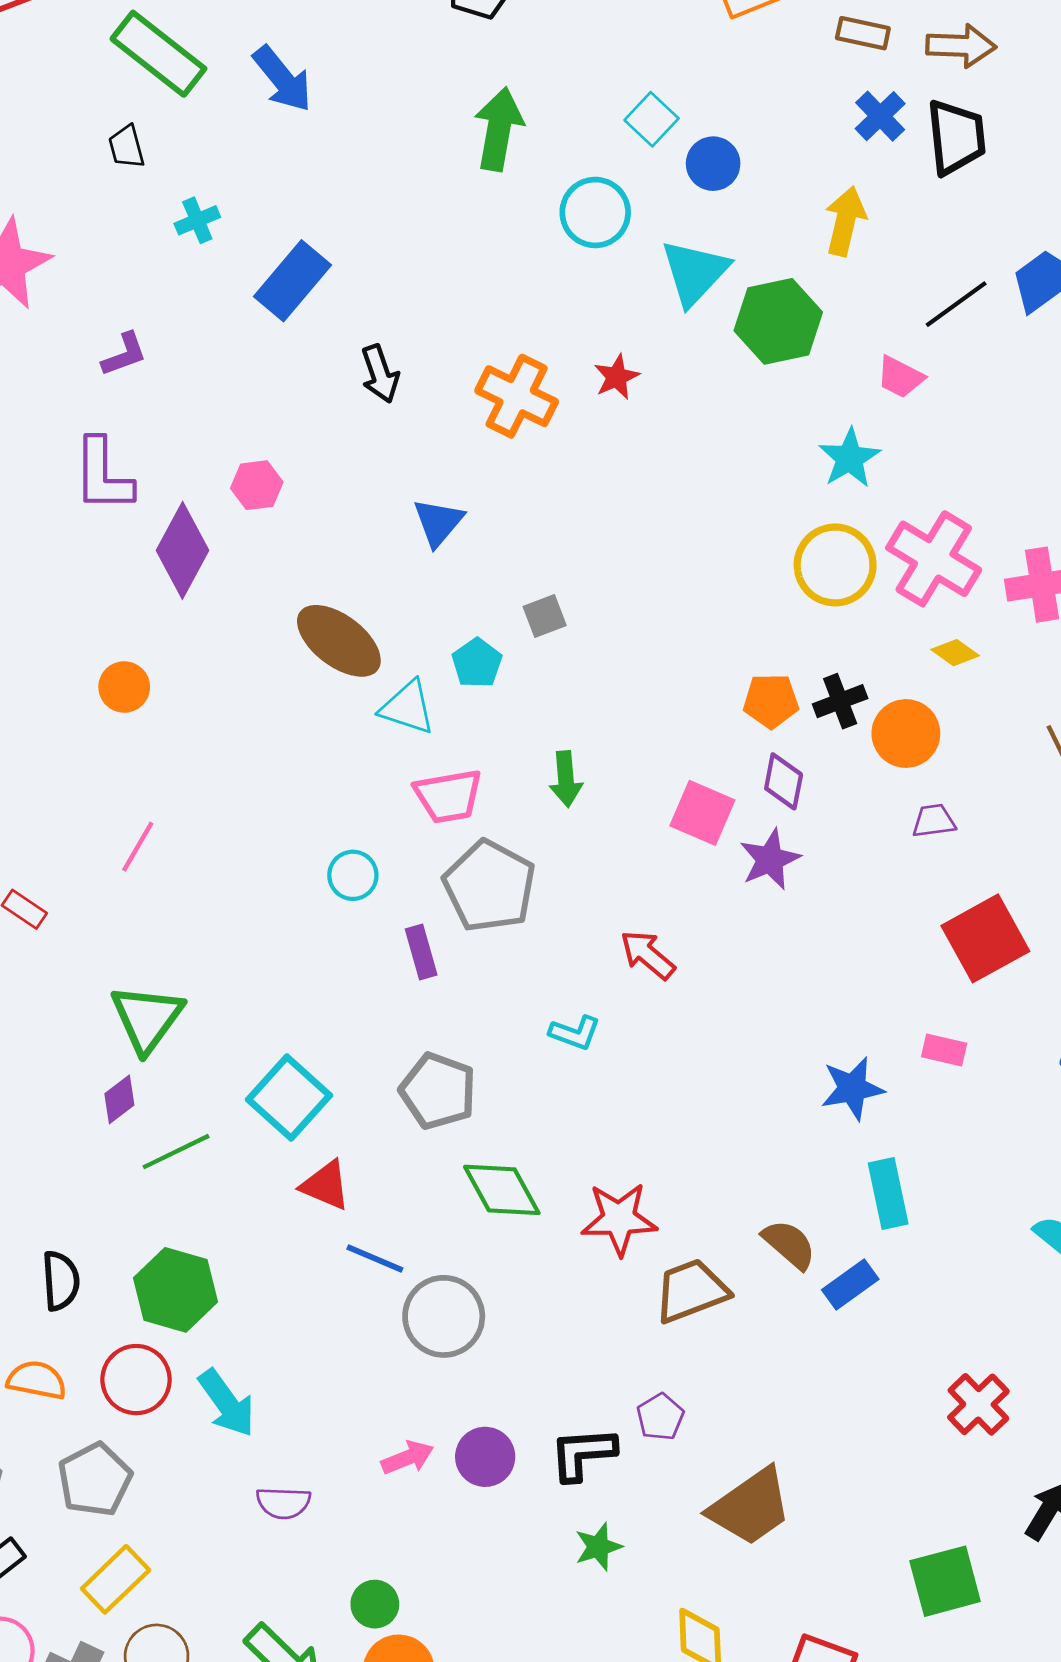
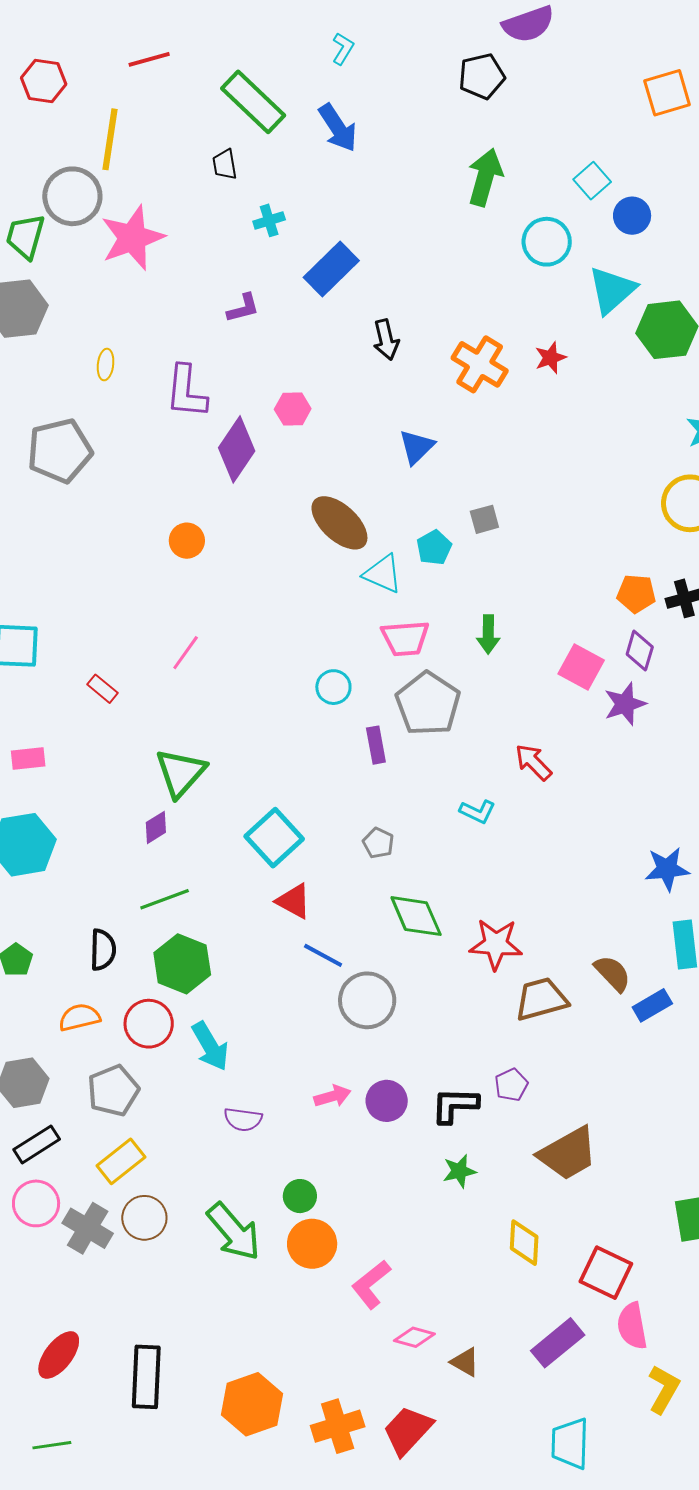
purple L-shape: (124, 354) -> (243, 308), moved
gray pentagon: (438, 1091) -> (378, 843), size x0.6
green line: (176, 1152) -> (165, 899), moved
orange semicircle: (37, 1380) -> (79, 1017), turned -30

